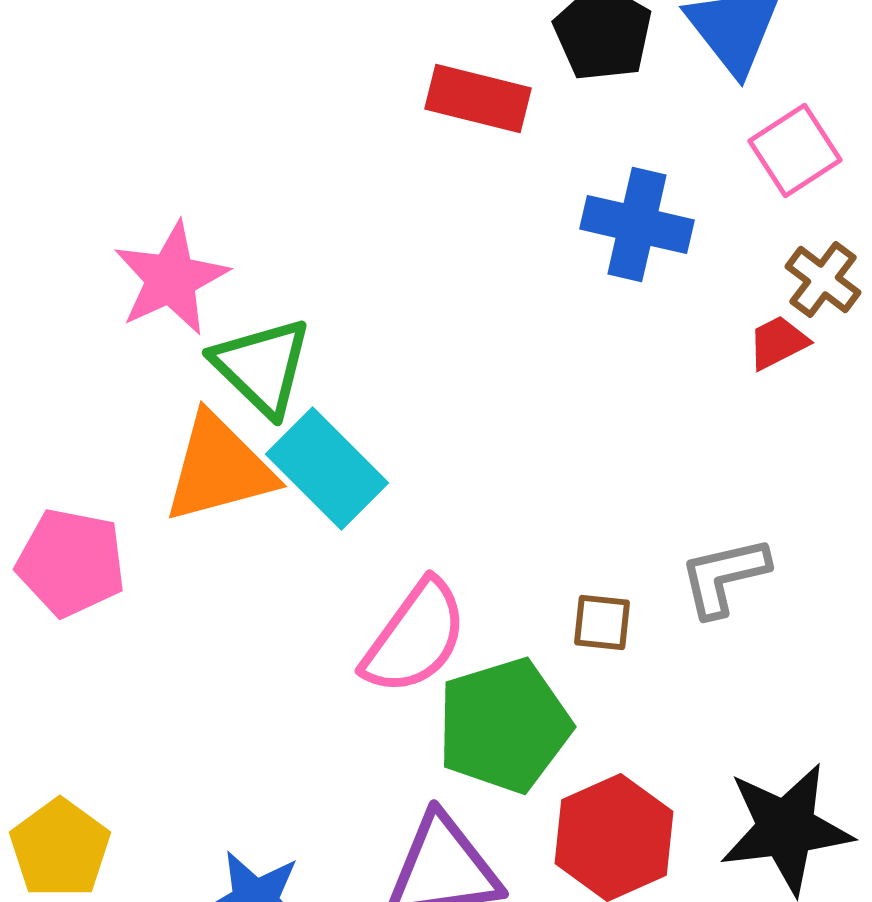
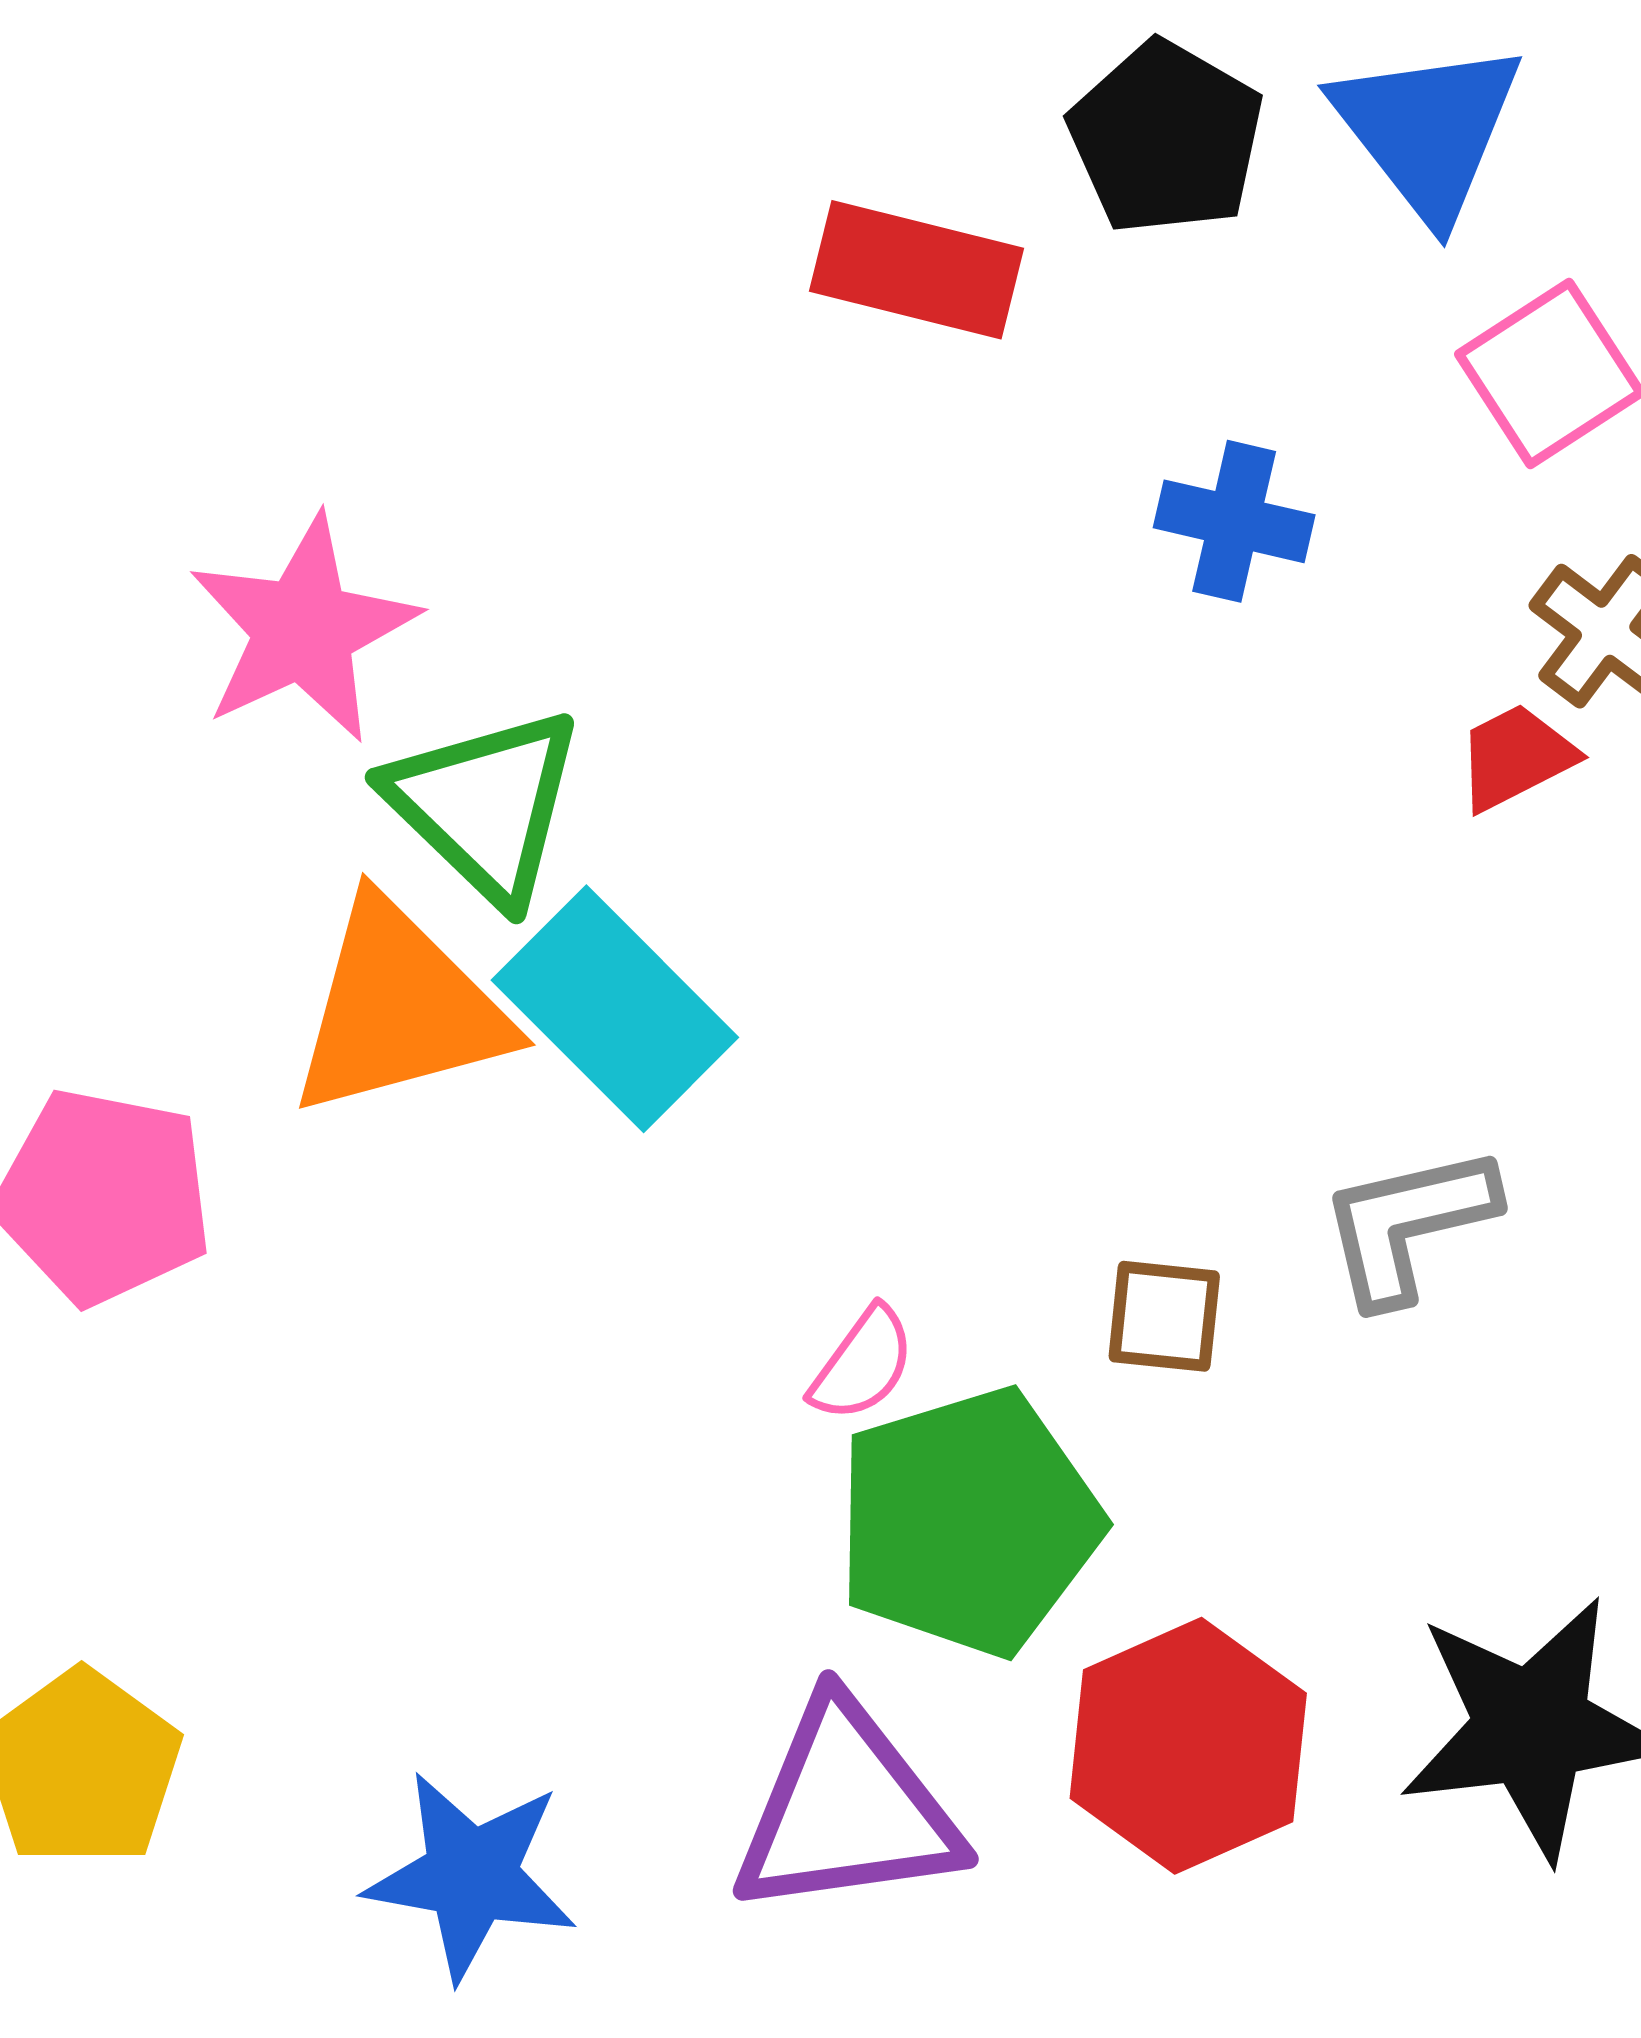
blue cross: (637, 224) -> (1234, 521), size x0.7
pink semicircle: (415, 637) -> (863, 1364), moved, size x0.5

